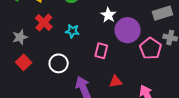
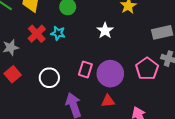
purple circle: (128, 30) -> (110, 74), moved
cyan star: (72, 31) -> (58, 33), moved
pink rectangle: (101, 51) -> (85, 69), moved

